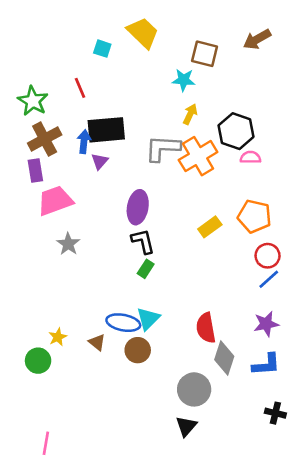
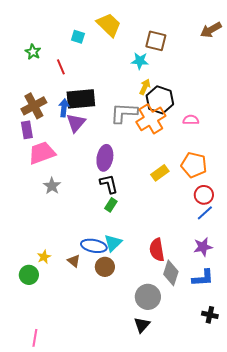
brown arrow: (257, 39) -> (211, 30), moved
green star: (33, 101) -> (33, 52), moved, size x0.7
black hexagon: (236, 131) -> (160, 100), moved
purple triangle: (100, 161) -> (76, 123), size x1.5

